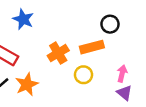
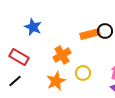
orange rectangle: (92, 47) -> (90, 34), moved
orange star: (27, 84) -> (56, 81), moved

